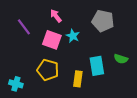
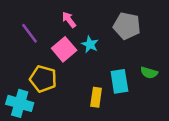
pink square: (52, 40) -> (64, 49), turned 30
yellow pentagon: (48, 70) -> (43, 79), moved
cyan cross: (16, 84) -> (20, 103), size x1.5

